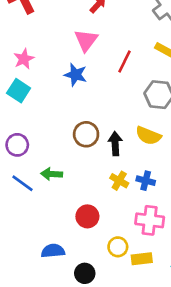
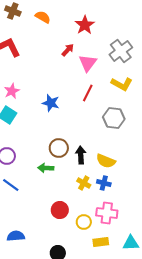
pink triangle: (86, 40) -> (88, 63), moved
yellow semicircle: (148, 136) -> (106, 161), moved
green arrow: (52, 174) -> (46, 168), moved
yellow circle: (118, 247) -> (84, 222), moved
blue semicircle: (53, 251) -> (16, 236), moved

